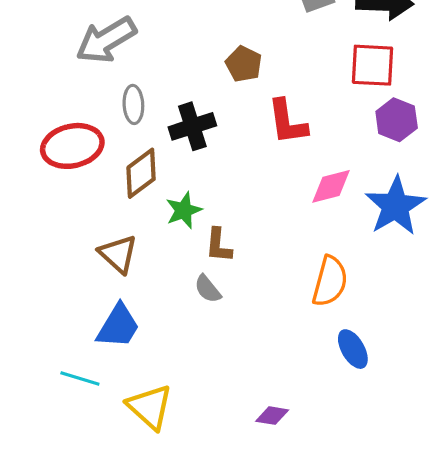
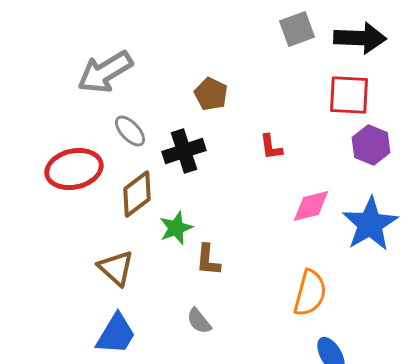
brown pentagon: (244, 64) -> (211, 94), moved
gray ellipse: (133, 104) -> (130, 131), turned -40
red L-shape: (287, 122) -> (271, 147), size x0.6
gray semicircle: (208, 289) -> (199, 321), moved

